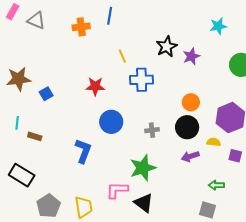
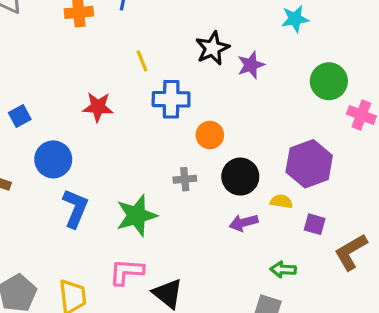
orange circle: (191, 102) -> (210, 135), moved
blue circle: (111, 122) -> (53, 159), moved
green star: (143, 168) -> (136, 216), moved

